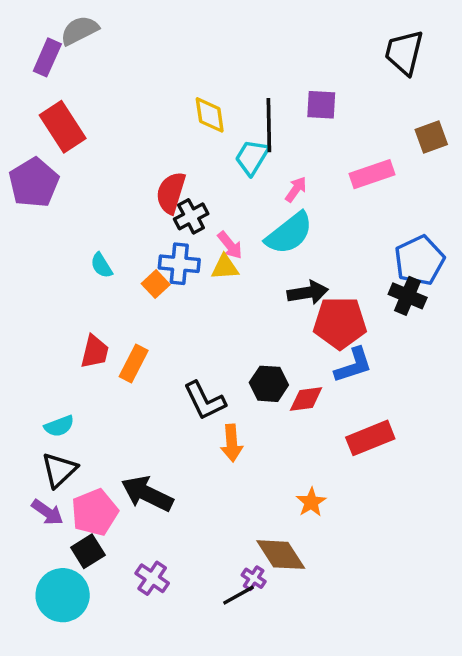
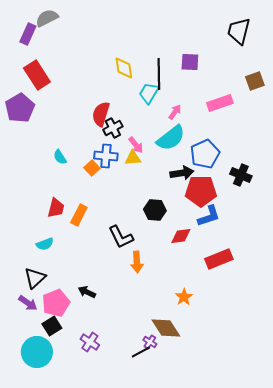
blue pentagon: (419, 260) -> (205, 154), moved
black hexagon: (269, 384) -> (155, 210), moved
cyan semicircle: (59, 426) -> (45, 244), moved
black arrow: (147, 494) -> (87, 292), size x0.6

